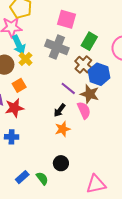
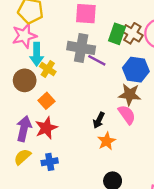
cyan arrow: (19, 45) -> (37, 54), turned 36
brown cross: (83, 65) -> (132, 33), moved
purple line: (68, 88) -> (97, 60), moved

